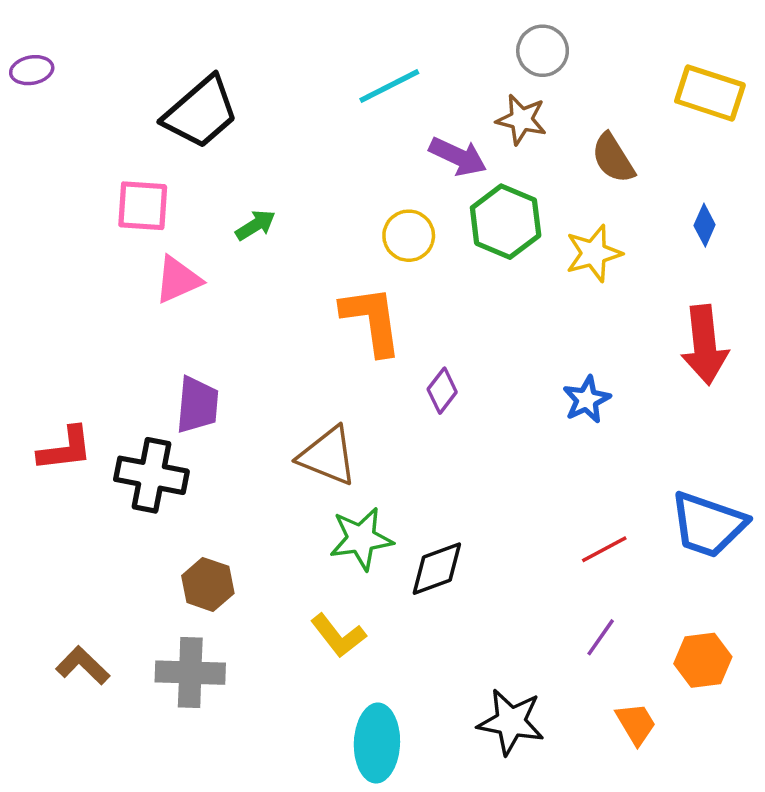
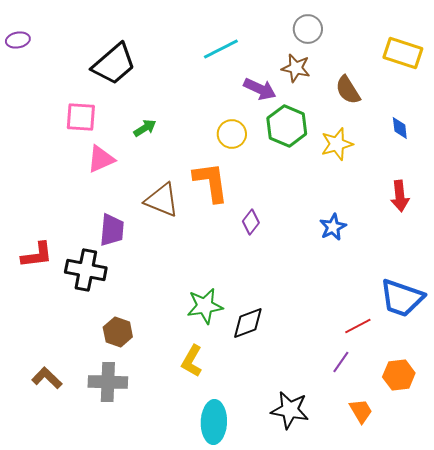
blue diamond: (705, 225) -> (400, 128), turned -30
red arrow: (705, 345) -> (400, 196), size x0.7
brown triangle: (328, 456) -> (162, 200), moved
red line: (604, 549) -> (358, 326), moved
yellow L-shape: (338, 636) -> (192, 361), turned 68

